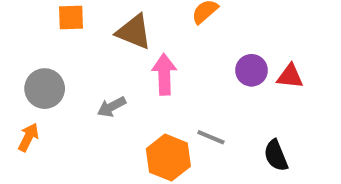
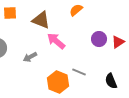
pink arrow: (164, 74) -> (56, 41), turned -48
red triangle: (290, 76) -> (118, 42), turned -40

